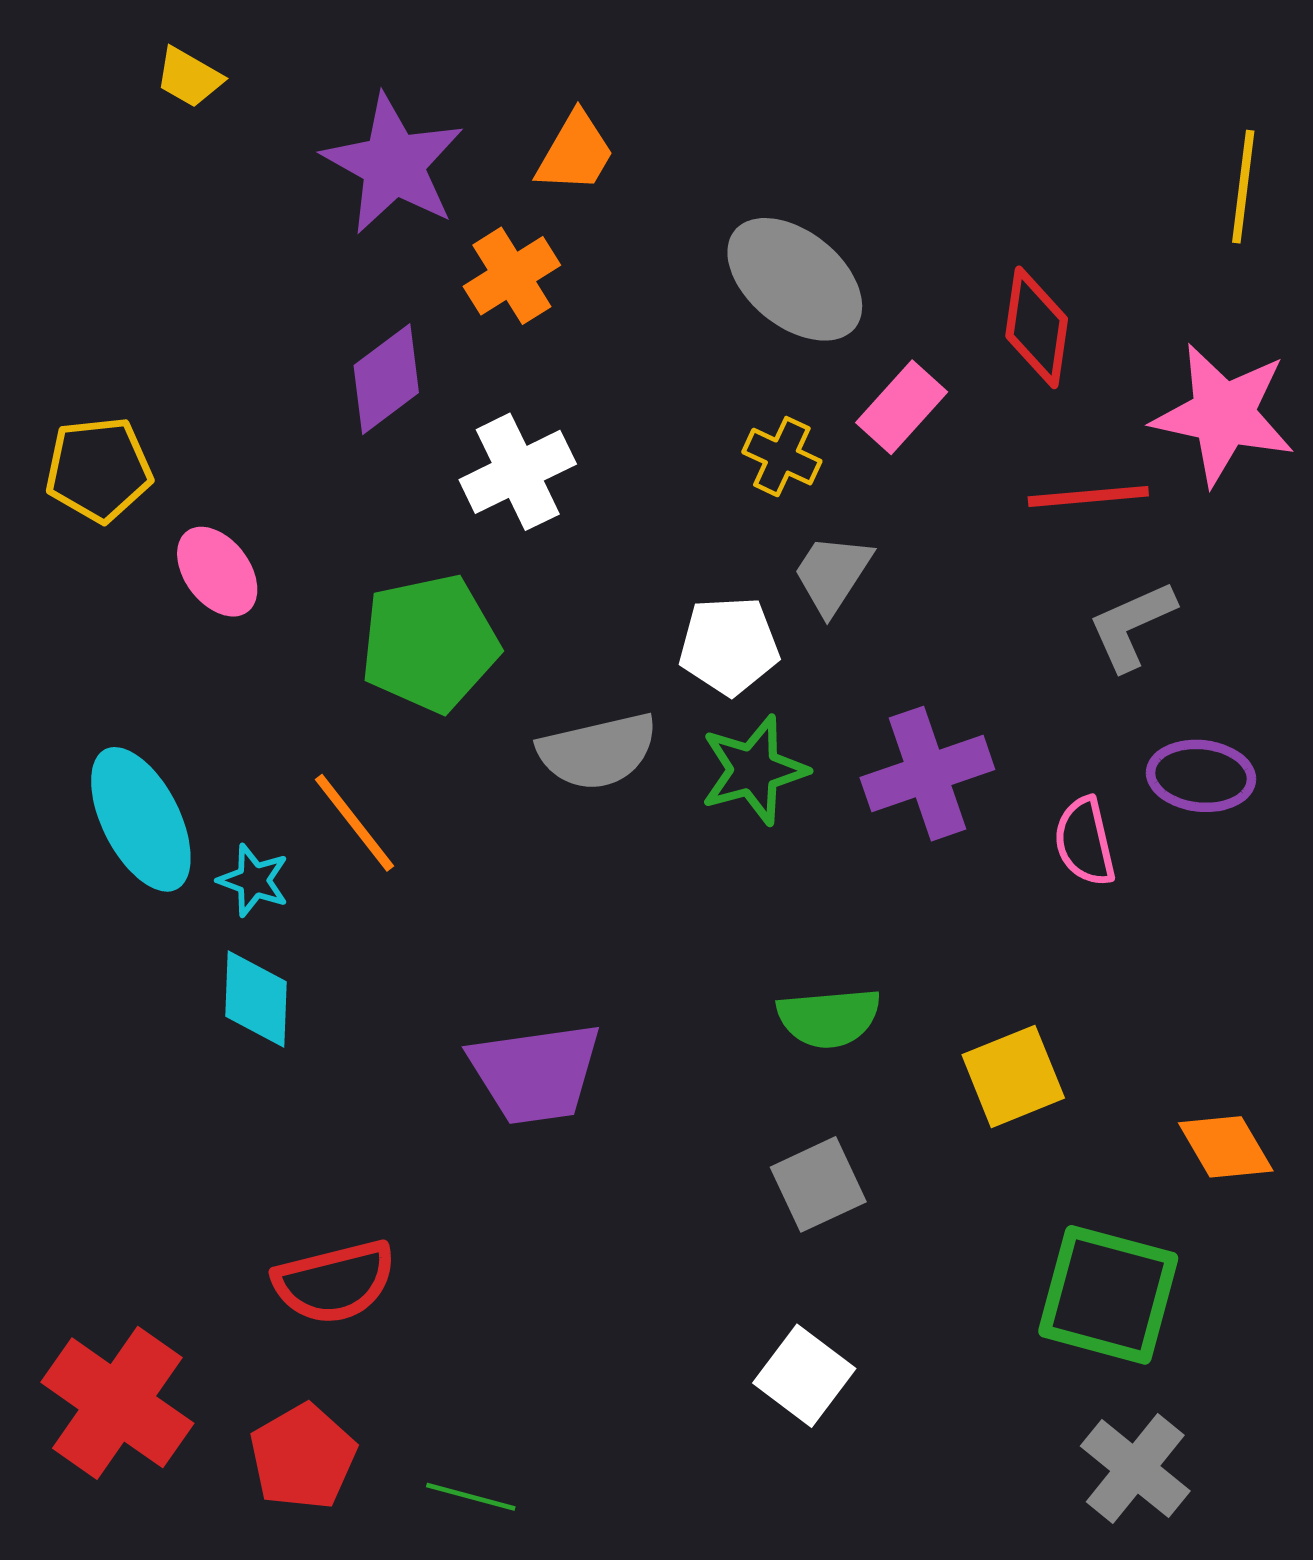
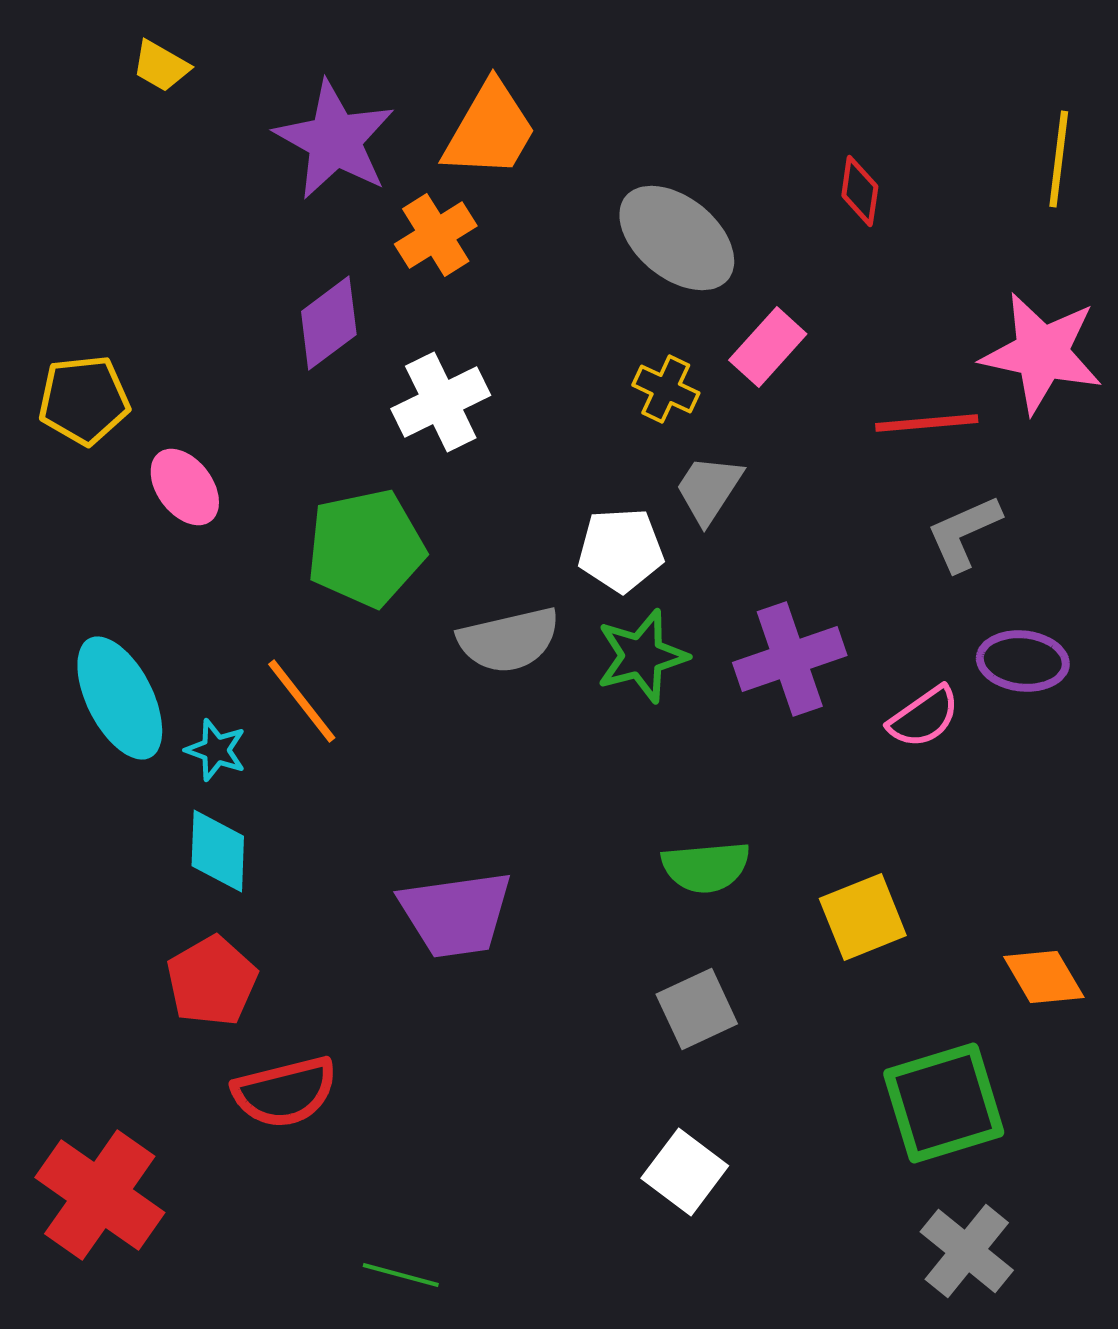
orange trapezoid: (575, 152) -> (490, 130), size x1.4
red diamond: (1037, 327) -> (860, 191), moved, size x0.7
pink semicircle: (1085, 842) -> (924, 717), turned -112
green square: (1108, 1295) -> (944, 1103), turned -32
red pentagon: (303, 1457) -> (212, 981), moved

